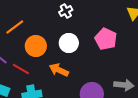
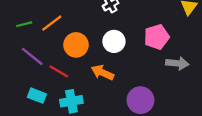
pink pentagon: (106, 39) -> (157, 37), turned 30
gray arrow: (124, 85) -> (177, 63), moved

